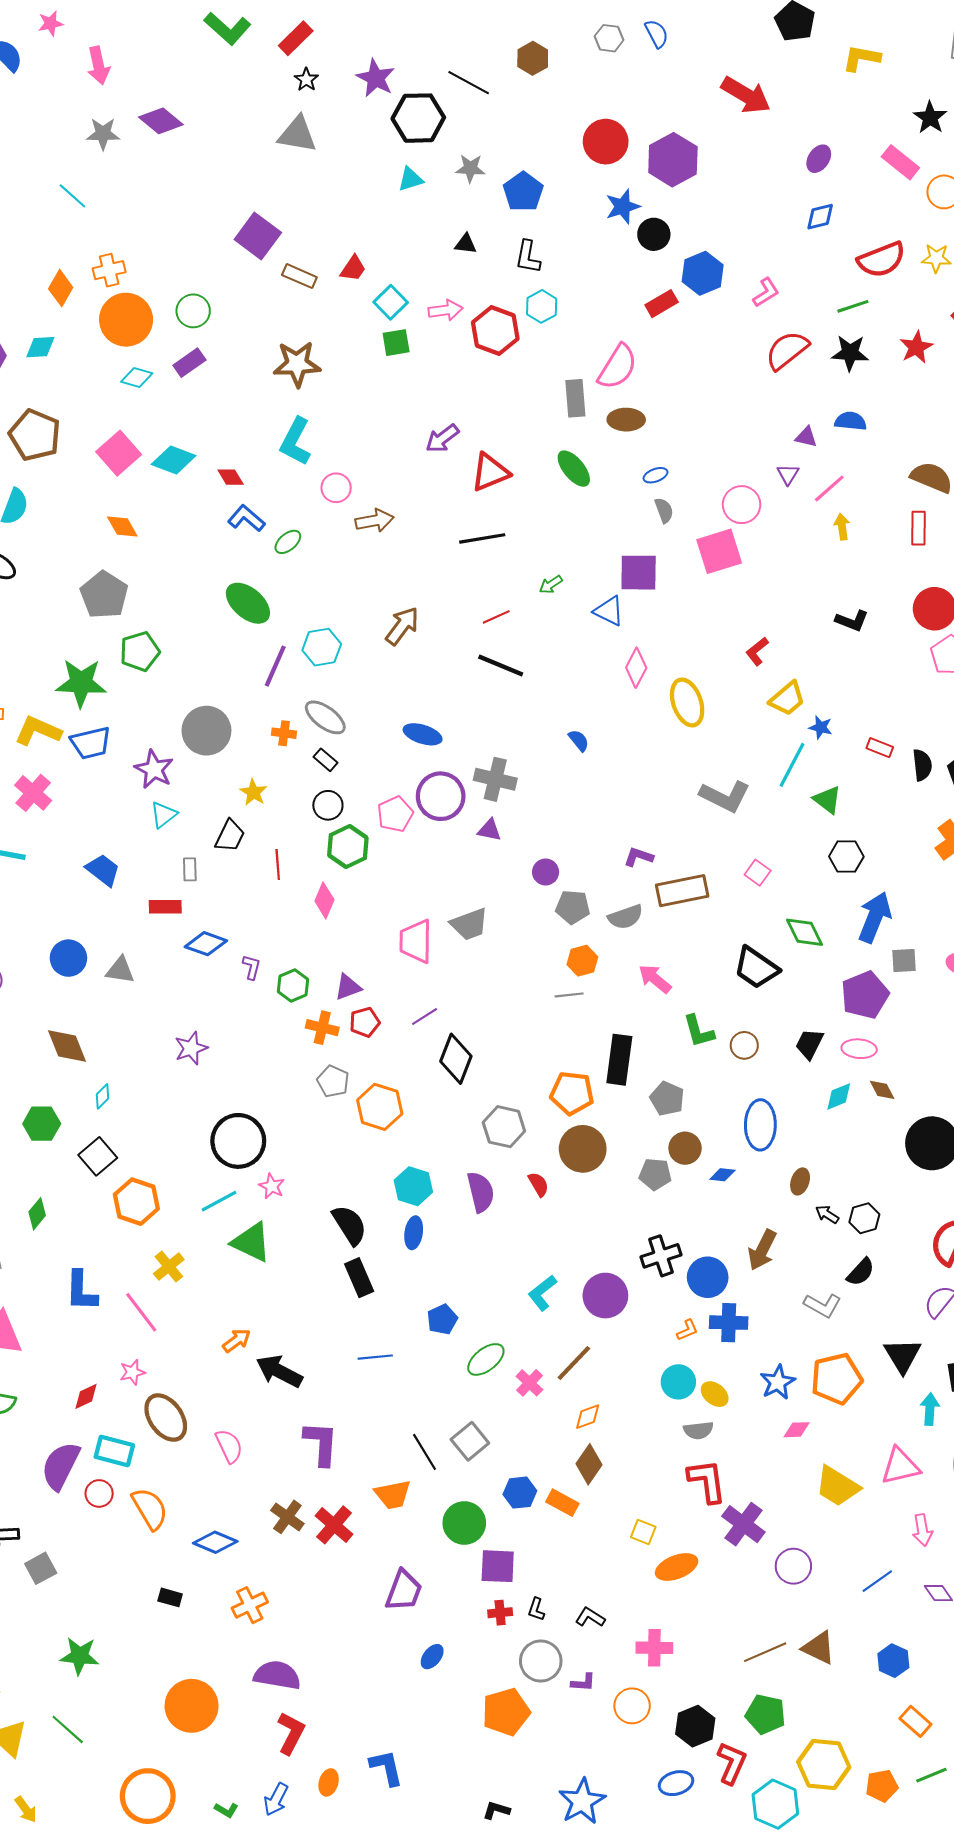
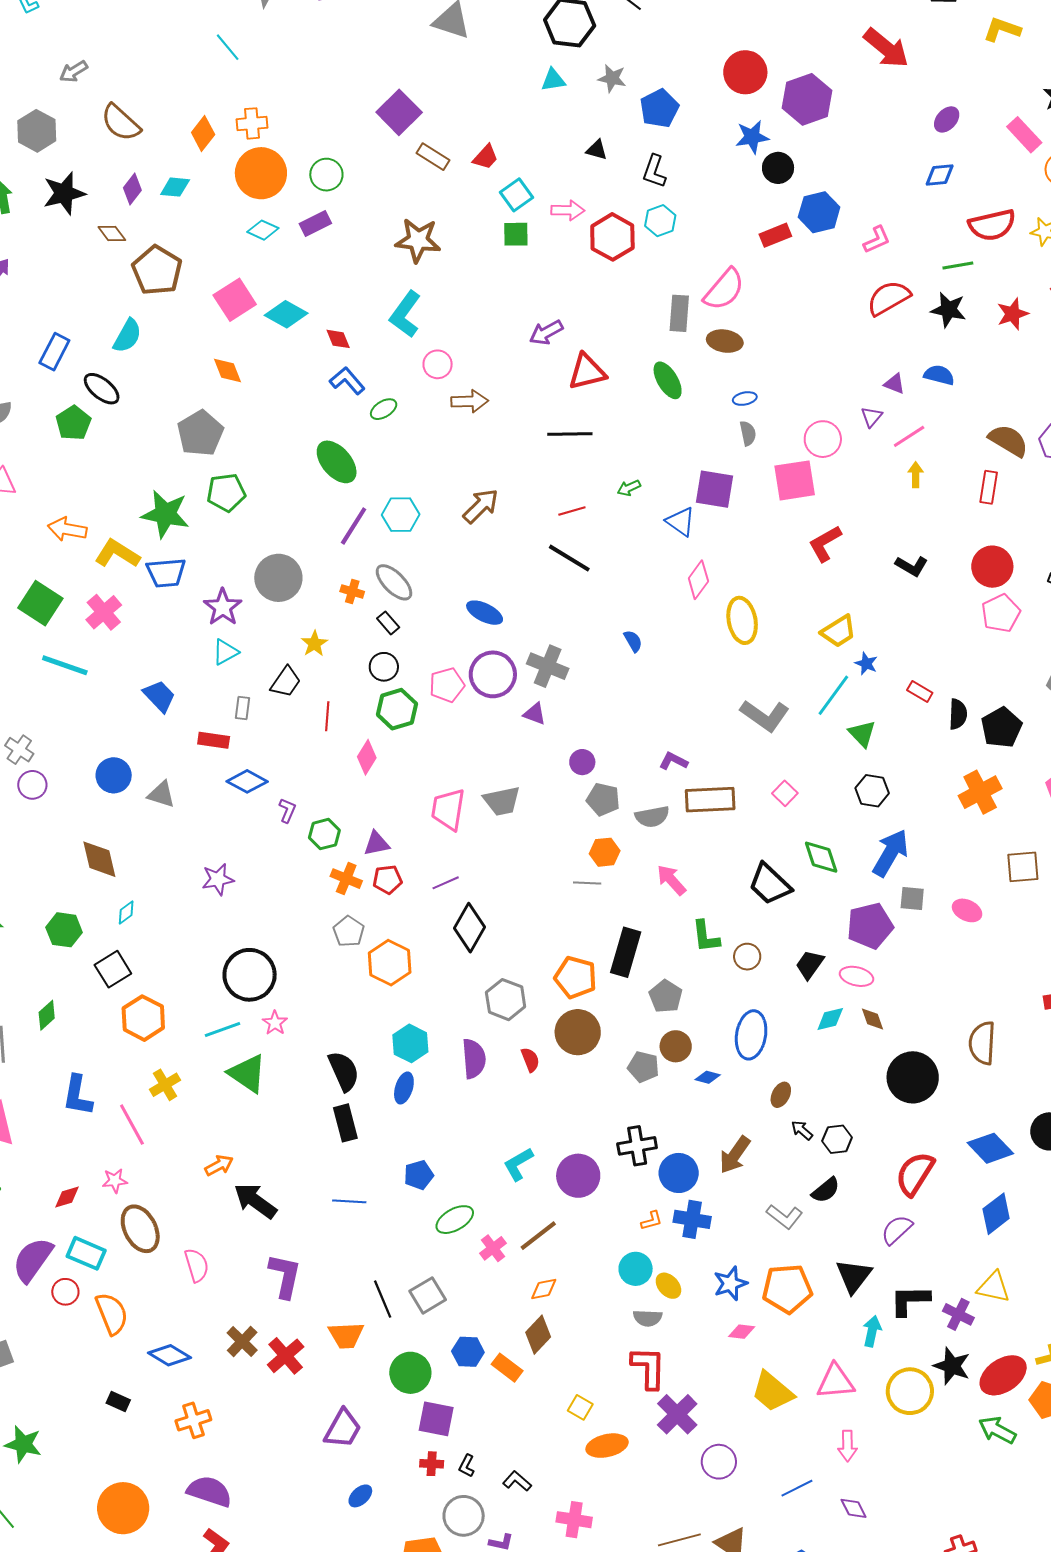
red L-shape: (757, 651) -> (825, 543), moved, size x1.4

